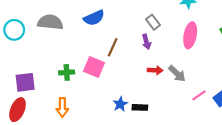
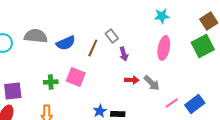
blue semicircle: (94, 18) -> (66, 43), moved
gray rectangle: (153, 22) -> (112, 36), moved
brown line: (113, 47) -> (93, 48), moved

